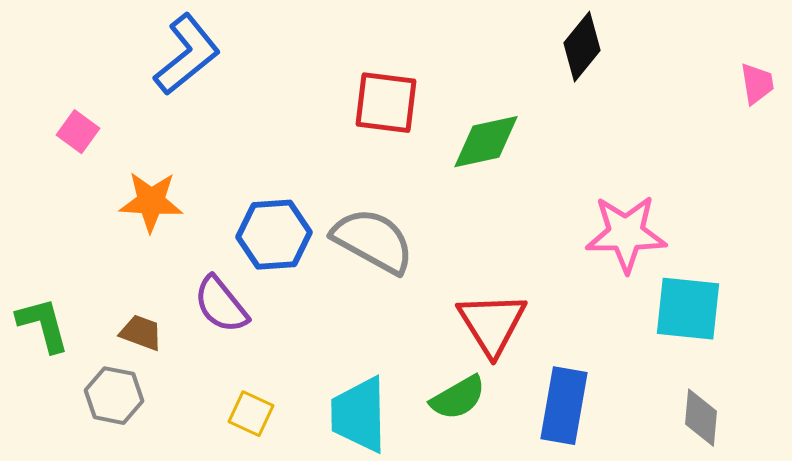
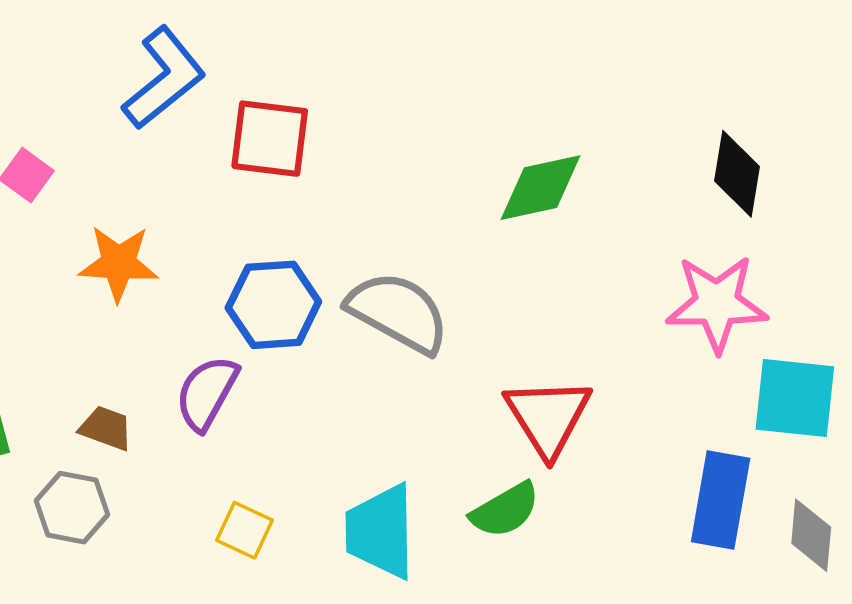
black diamond: (582, 47) -> (737, 174), moved, turned -30
red square: (386, 103) -> (270, 139), moved
purple semicircle: (221, 305) -> (207, 393), turned 68
blue rectangle: (564, 406) -> (721, 500), moved

